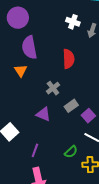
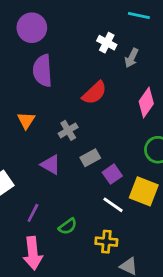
red semicircle: (69, 59) -> (94, 93), turned 42
orange triangle: (21, 71) -> (26, 120), moved
green semicircle: (71, 152) -> (68, 226), moved

